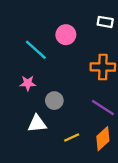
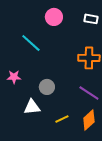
pink circle: (66, 35) -> (54, 17), moved
pink star: (28, 83) -> (14, 77), moved

